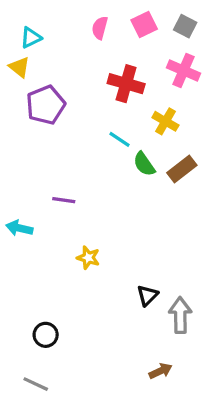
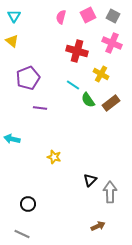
cyan triangle: (31, 38) -> (14, 16), moved, turned -32
purple pentagon: (46, 105) -> (28, 78), moved
purple line: (64, 200) -> (40, 108), moved

